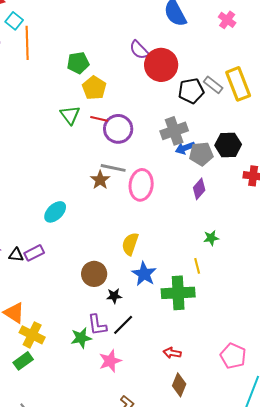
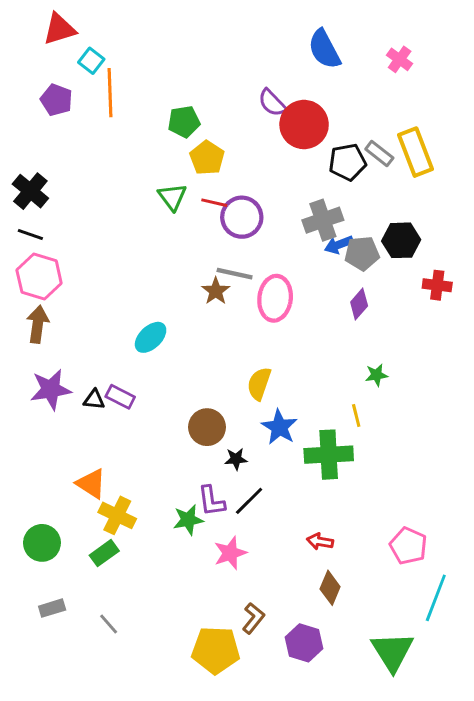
purple rectangle: (34, 253) -> (120, 397), turned 54

